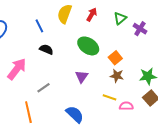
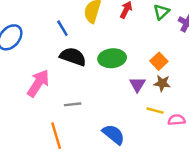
green ellipse: (88, 46) -> (112, 58), moved, turned -35
black semicircle: (46, 49) -> (73, 57), size x1.5
purple triangle: (82, 77) -> (137, 84), moved
gray line: (43, 88) -> (73, 104), turned 32

